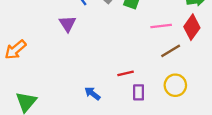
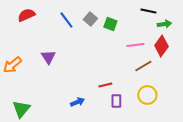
purple triangle: (68, 24) -> (48, 57), moved
blue arrow: (92, 94) -> (77, 102), turned 120

